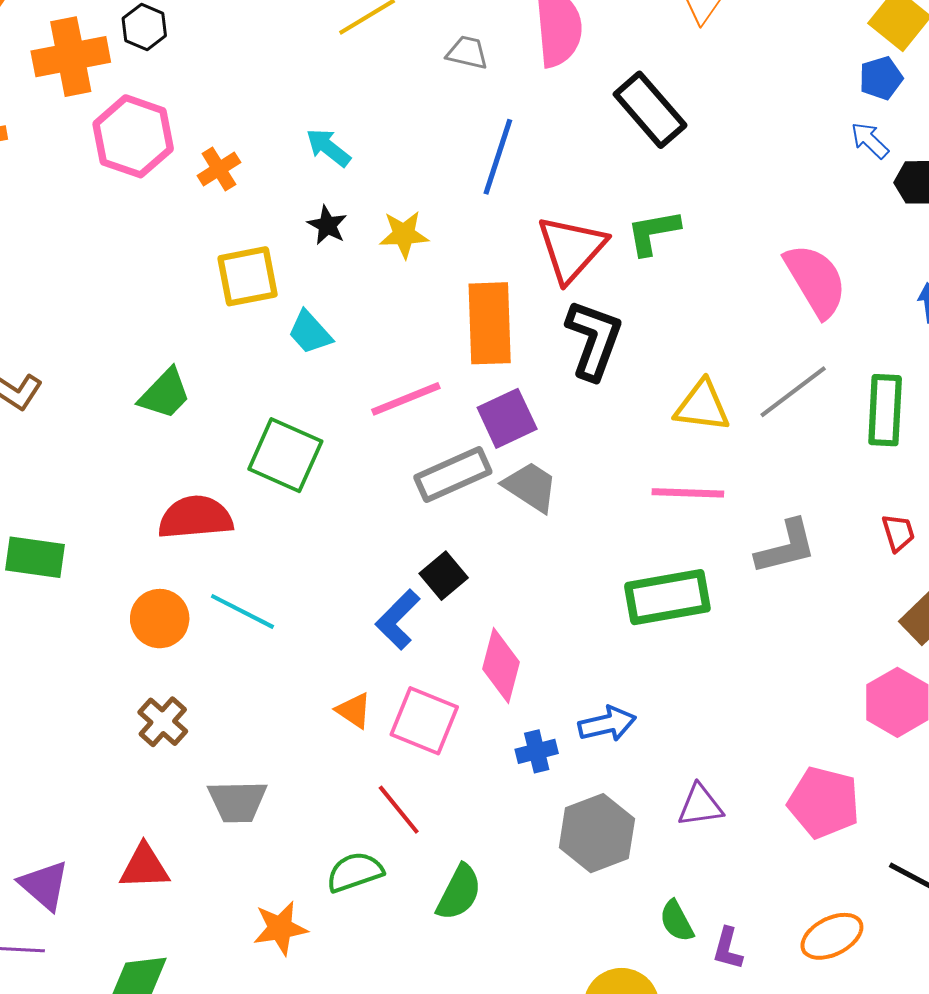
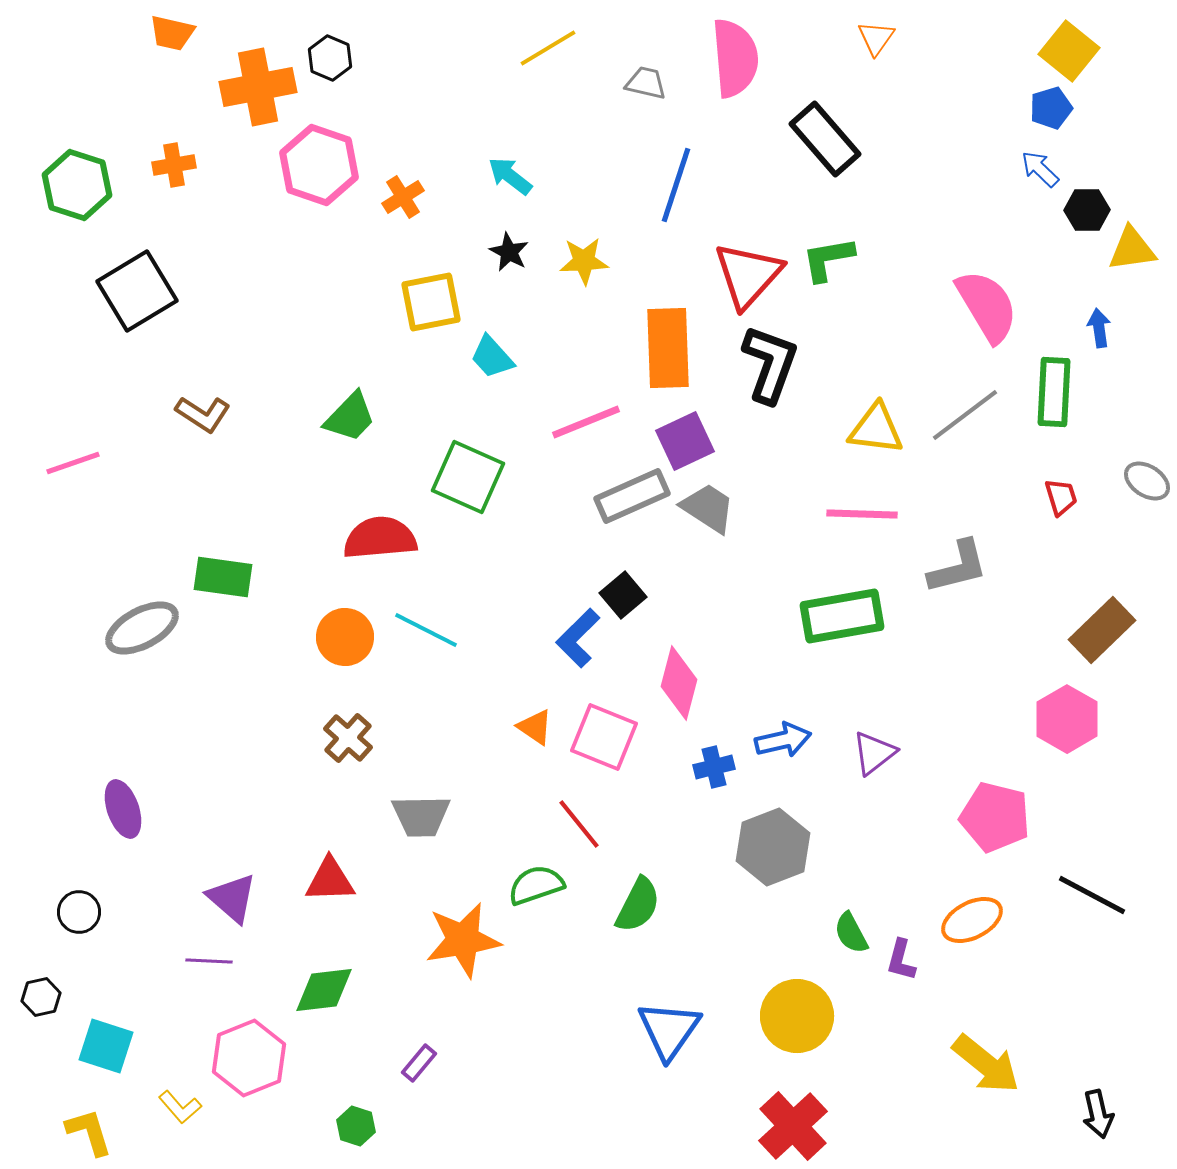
green rectangle: (885, 410) -> (1054, 392), moved
red trapezoid: (898, 533) -> (1061, 497), moved
purple triangle: (700, 806) -> (874, 753), moved, turned -30
orange star: (280, 928) -> (463, 940), size x1.4
orange ellipse: (832, 936) -> (972, 920), moved

